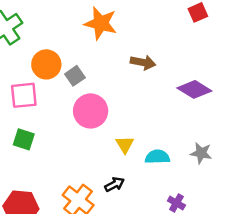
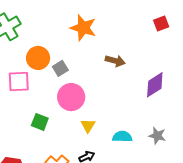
purple diamond: (194, 89) -> (155, 85), turned -68
green square: (24, 139) -> (40, 122), moved
yellow triangle: (125, 145) -> (88, 126), moved

